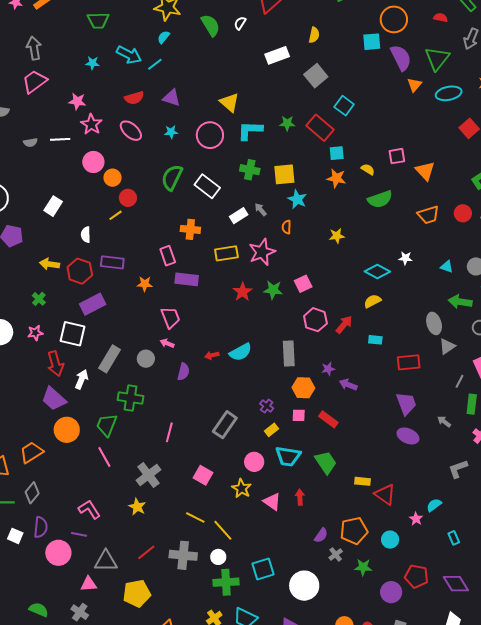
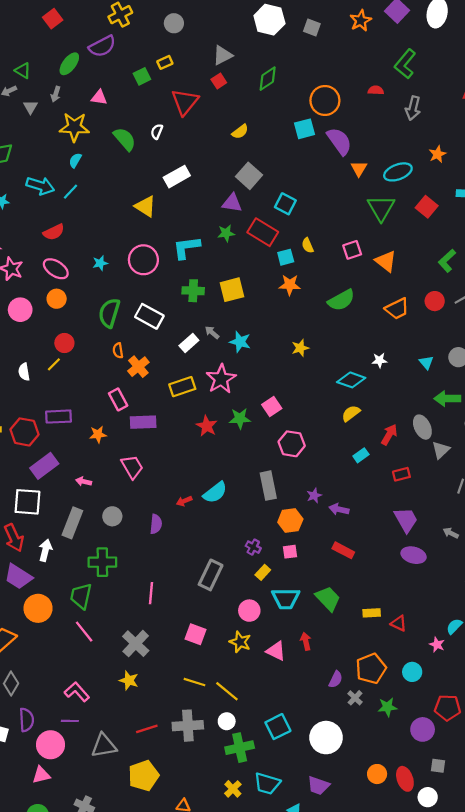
yellow semicircle: (314, 35) -> (240, 132), turned 49
white rectangle: (277, 55) -> (177, 177), moved
green triangle: (437, 59) -> (381, 208), moved
purple triangle: (172, 98) -> (232, 203), moved
yellow triangle: (229, 102) -> (145, 206), moved
yellow semicircle: (368, 169) -> (308, 245), moved, turned -136
orange circle: (112, 178) -> (57, 299), moved
cyan star: (297, 199) -> (240, 342), moved
orange semicircle: (286, 227) -> (118, 350), moved
orange cross: (190, 229) -> (138, 367), turned -36
white semicircle: (86, 235) -> (24, 372), moved
cyan triangle: (447, 267) -> (426, 362), turned 40
red arrow: (344, 325) -> (389, 435), moved
cyan rectangle: (375, 340) -> (361, 455), turned -32
pink arrow: (167, 343) -> (84, 481), moved
red rectangle: (409, 362) -> (401, 474), size x0.7
red rectangle: (328, 419) -> (343, 550), moved
red triangle: (385, 494) -> (399, 623), size x0.7
red line: (146, 552) -> (147, 729), turned 30
pink triangle: (89, 584) -> (41, 775), moved

